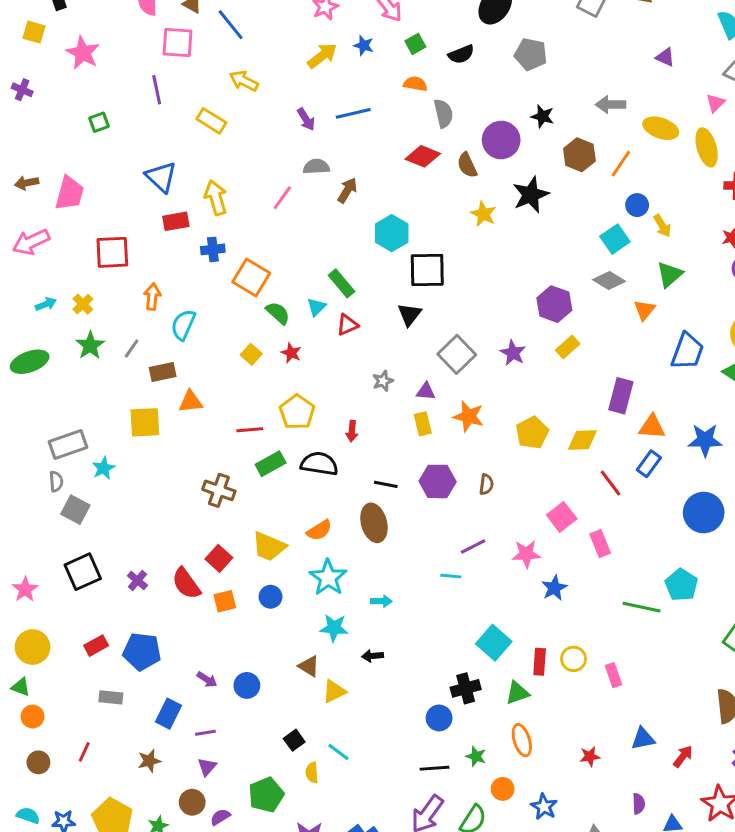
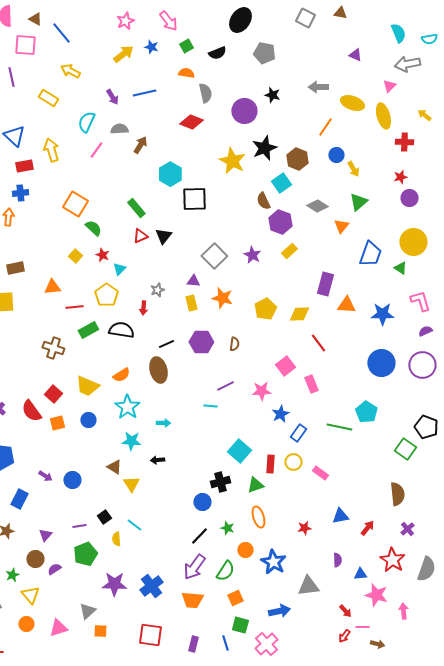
brown hexagon: (579, 155) -> (297, 159), moved
brown semicircle: (467, 165) -> (263, 201), moved
yellow star: (483, 214) -> (232, 161), size x1.5
cyan square: (615, 239) -> (281, 183), moved
blue cross: (213, 249) -> (20, 193), moved
cyan triangle: (316, 307) -> (119, 269), moved
black triangle: (409, 314) -> (163, 236), moved
cyan semicircle: (183, 325) -> (86, 122), moved
gray star: (383, 381) -> (157, 290), moved
orange triangle: (191, 402) -> (52, 287), moved
blue rectangle: (649, 464) -> (298, 433), moved
black line: (386, 484) -> (166, 344), turned -35
pink rectangle: (613, 675) -> (320, 473), turned -35
yellow triangle: (334, 691) -> (131, 484), turned -36
purple line: (205, 733) -> (79, 526), moved
black line: (435, 768) -> (199, 536), turned -42
blue star: (544, 807) -> (273, 562), size x1.4

